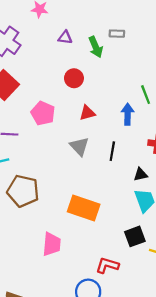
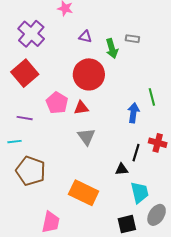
red circle: (74, 78) -> (89, 74), size x1.8
red triangle: (87, 113) -> (81, 108), moved
black line: (112, 151) -> (136, 153), moved
black triangle: (141, 174) -> (122, 169), moved

